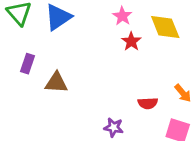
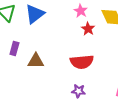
red semicircle: (148, 103) -> (82, 62), moved, size x1.6

